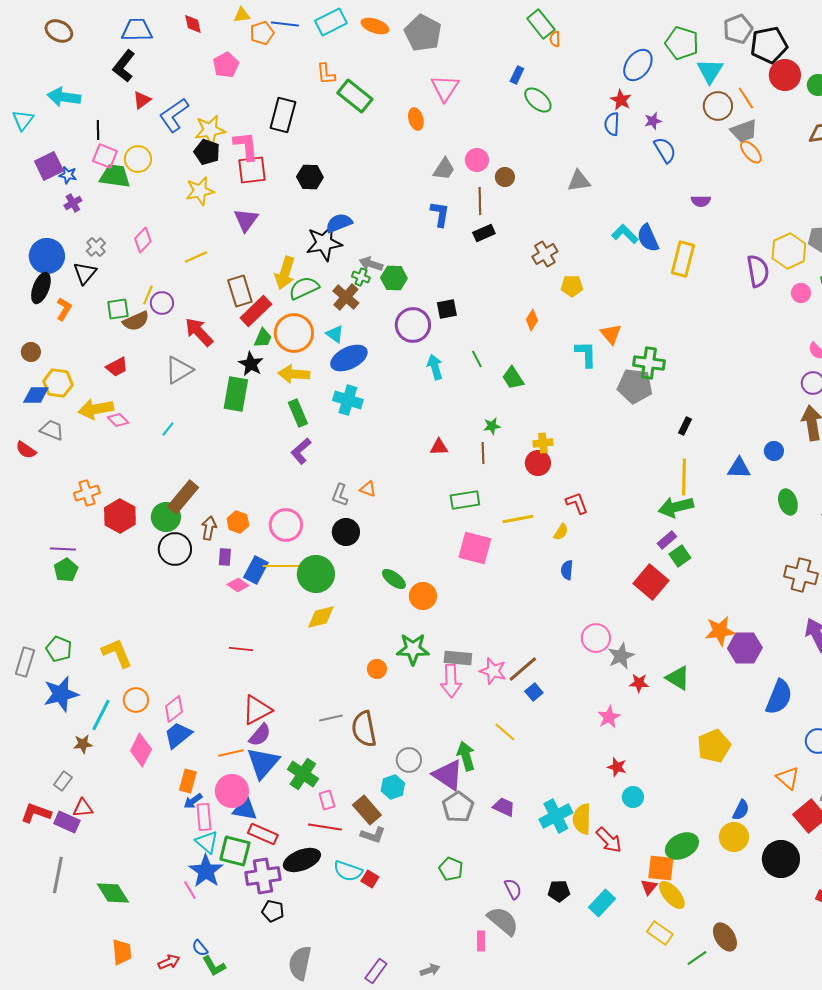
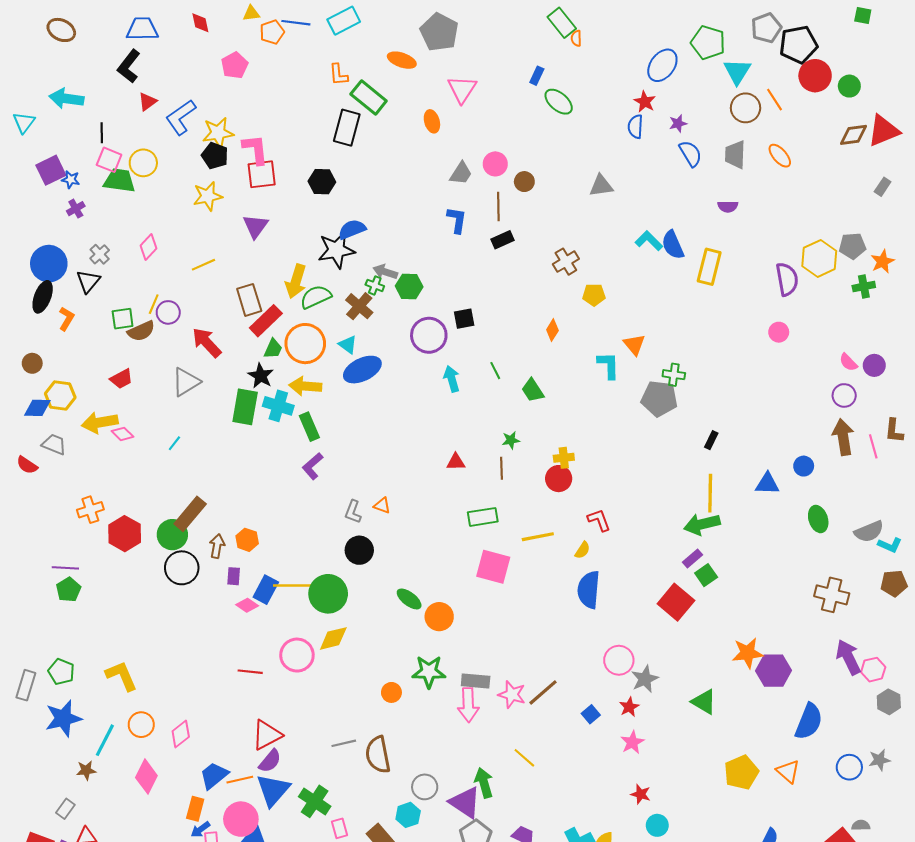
orange ellipse: (375, 26) -> (402, 60), moved
black rectangle: (283, 115) -> (347, 128), moved
gray trapezoid: (744, 131) -> (735, 155), moved, turned 112
pink circle: (801, 293) -> (779, 332), moved
green cross: (649, 363) -> (674, 375), size x0.7
cyan cross: (348, 400) -> (278, 406), moved
pink circle: (286, 525) -> (297, 655), moved
blue semicircle: (567, 570) -> (589, 590), size x1.8
red star: (639, 683) -> (629, 707), moved, turned -30
blue square: (534, 692) -> (591, 714), moved
blue trapezoid: (178, 735) -> (214, 775), moved
orange triangle: (788, 778) -> (788, 771), moved

